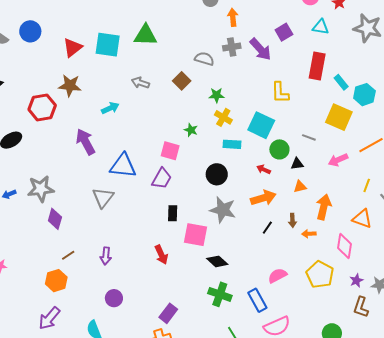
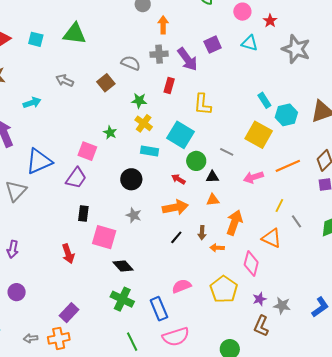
cyan square: (108, 45) -> (36, 39), size x0.6
red rectangle: (317, 66) -> (169, 86), moved, size x0.6
blue triangle: (123, 166) -> (39, 161), turned -36
gray star: (223, 210) -> (134, 215), size x0.6

